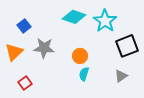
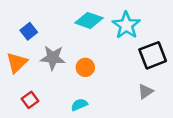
orange circle: (80, 56) -> (85, 67), moved
cyan semicircle: (84, 74) -> (79, 105), moved, turned 48

